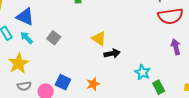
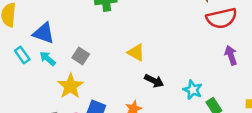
black arrow: (112, 54) -> (154, 81), moved, turned 42
yellow star: (18, 63) -> (70, 86), moved

